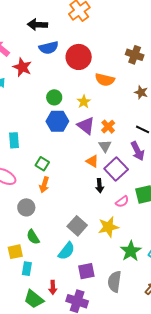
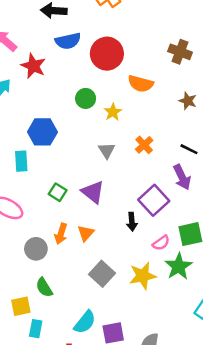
green circle: (54, 97) -> (86, 98), moved
blue hexagon: (57, 121) -> (42, 132), moved
purple triangle: (86, 126) -> (93, 192), moved
gray triangle: (105, 146) -> (107, 150), moved
orange triangle: (92, 161) -> (86, 233), moved, turned 40
orange arrow: (44, 185) -> (61, 234), moved
cyan semicircle: (66, 251) -> (85, 322), moved
green star: (131, 251) -> (179, 266), moved

